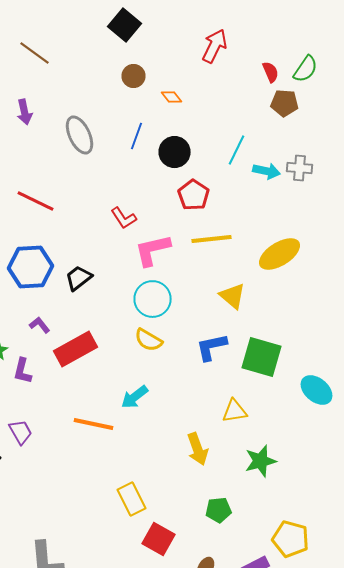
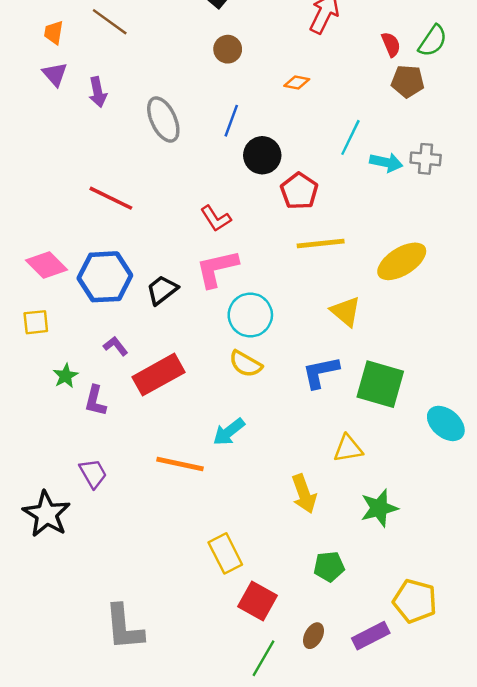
orange diamond: (172, 97) -> (297, 83), moved, turned -40
black circle: (174, 152) -> (262, 155), moved
pink L-shape: (152, 250) -> (217, 269), moved

